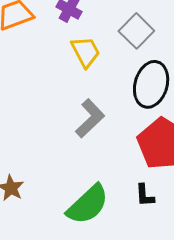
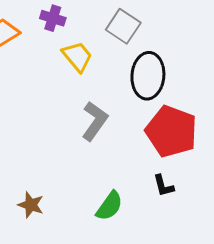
green semicircle: (88, 205) -> (109, 206), size x0.7

